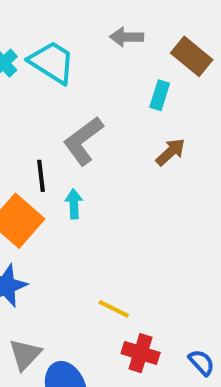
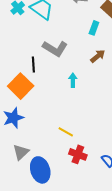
gray L-shape: (83, 141) -> (55, 48), turned -115
cyan arrow: (74, 204) -> (73, 80), moved

